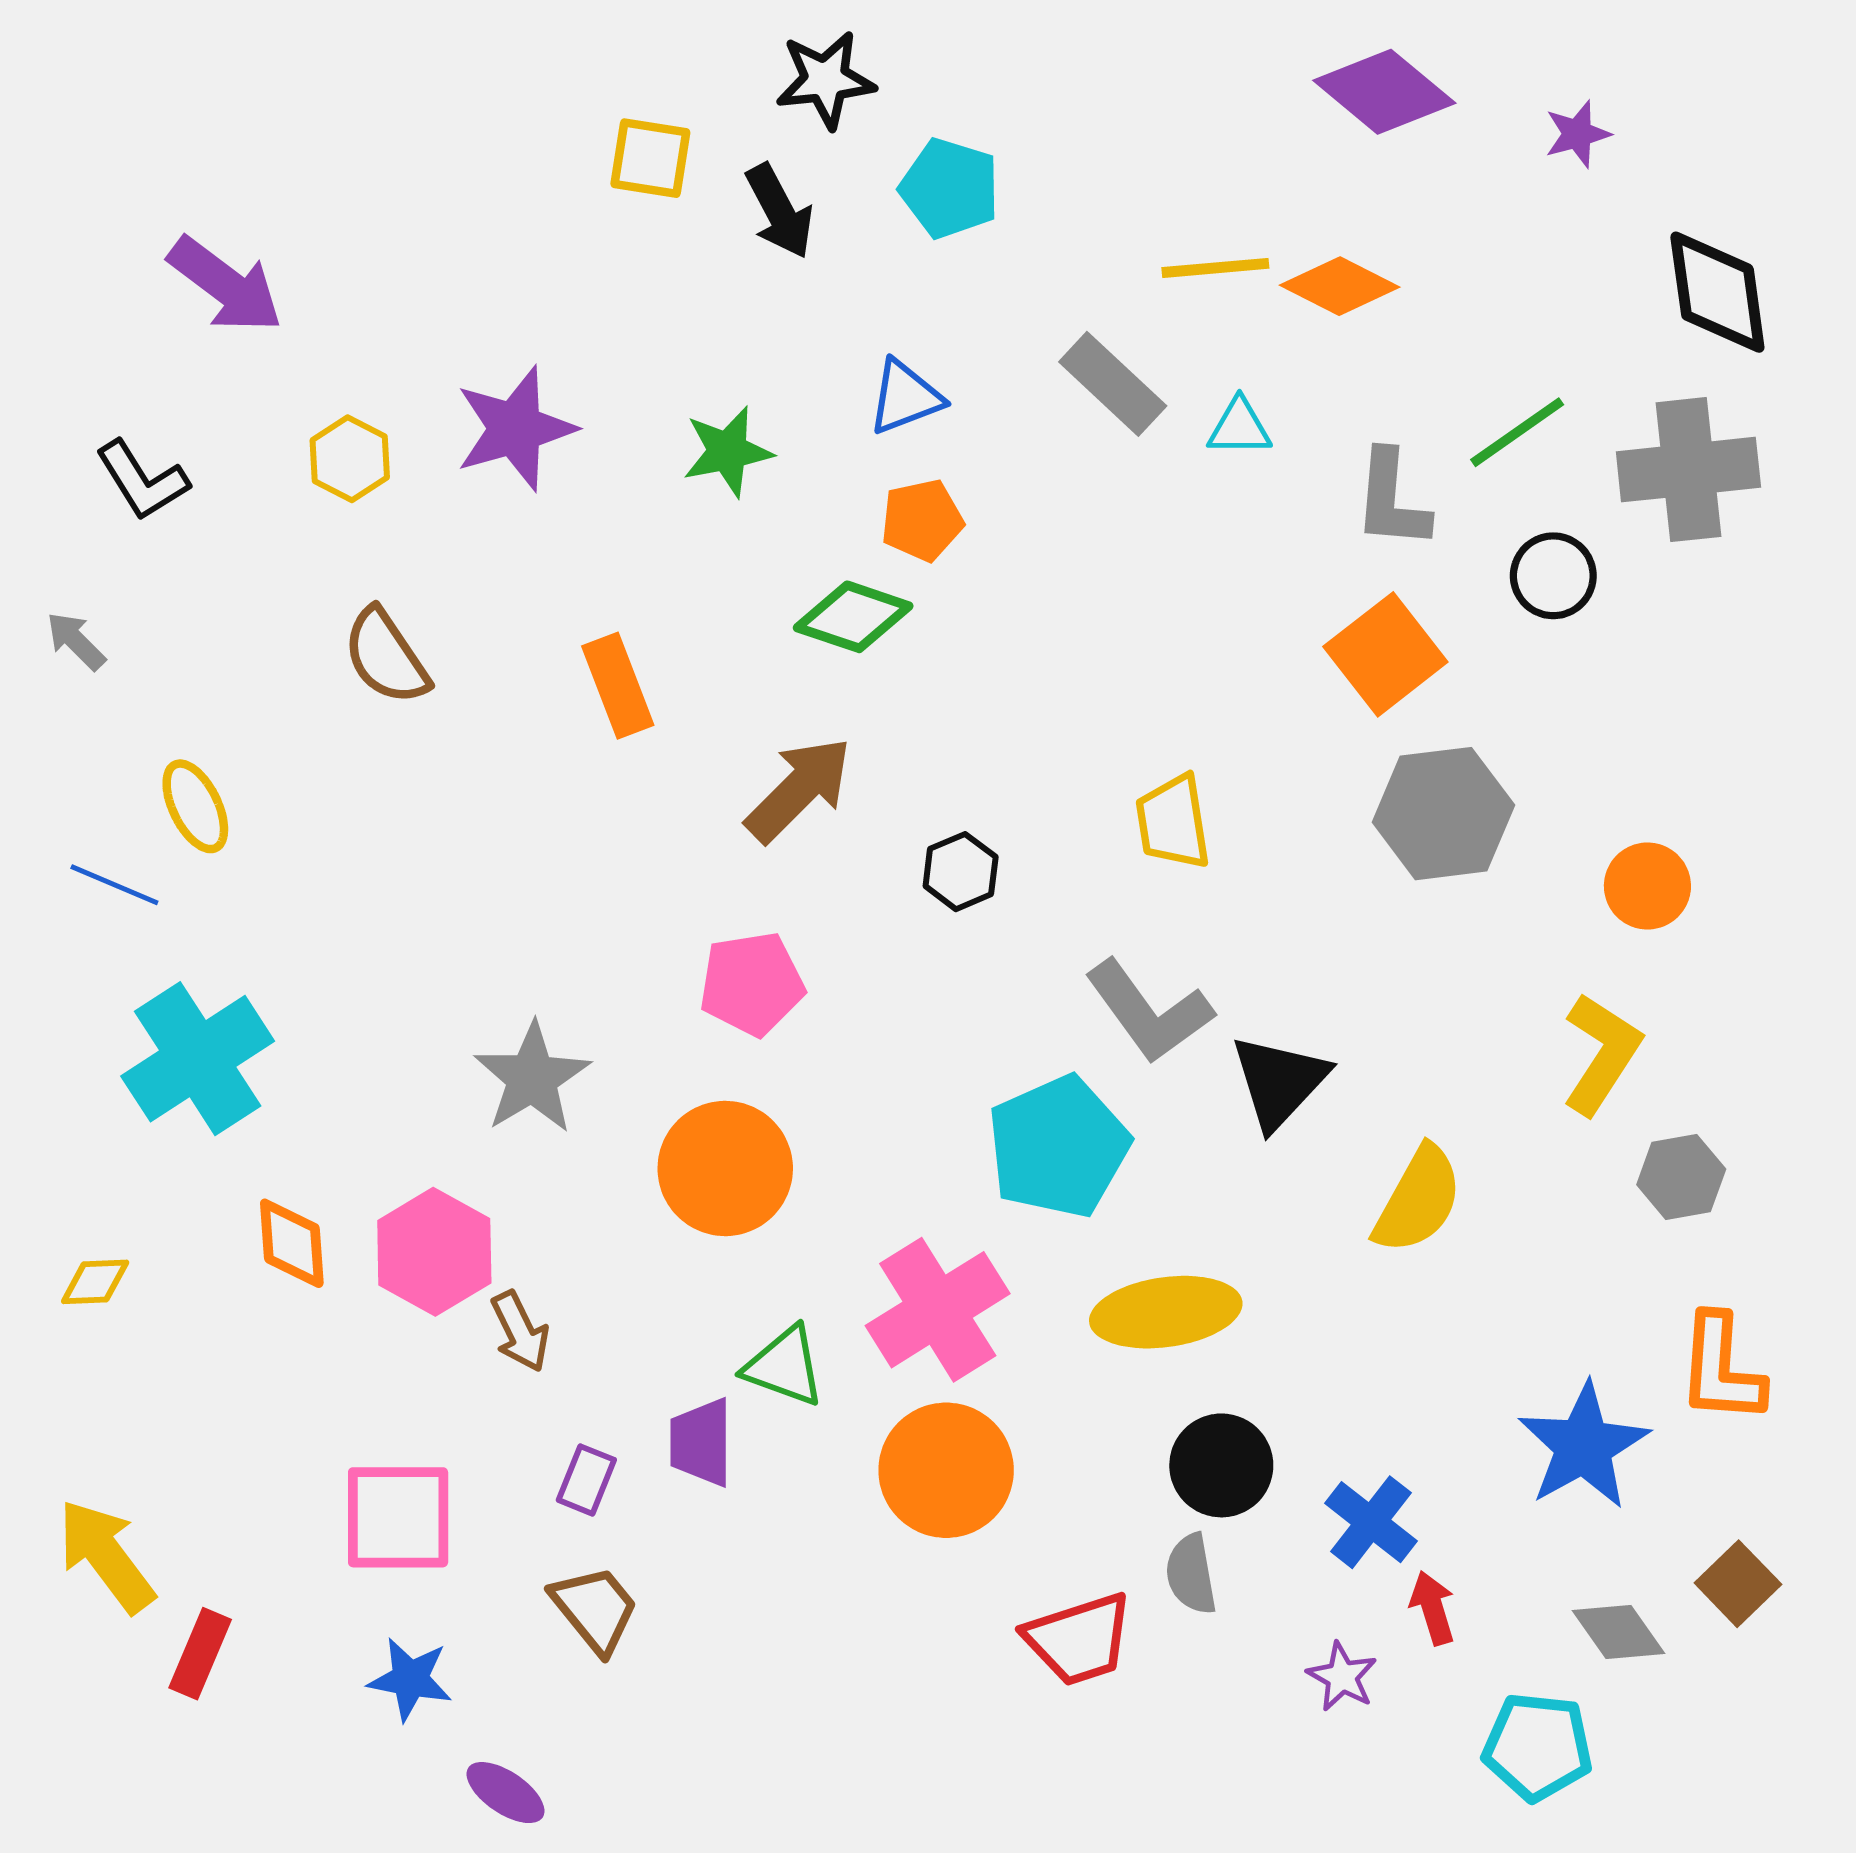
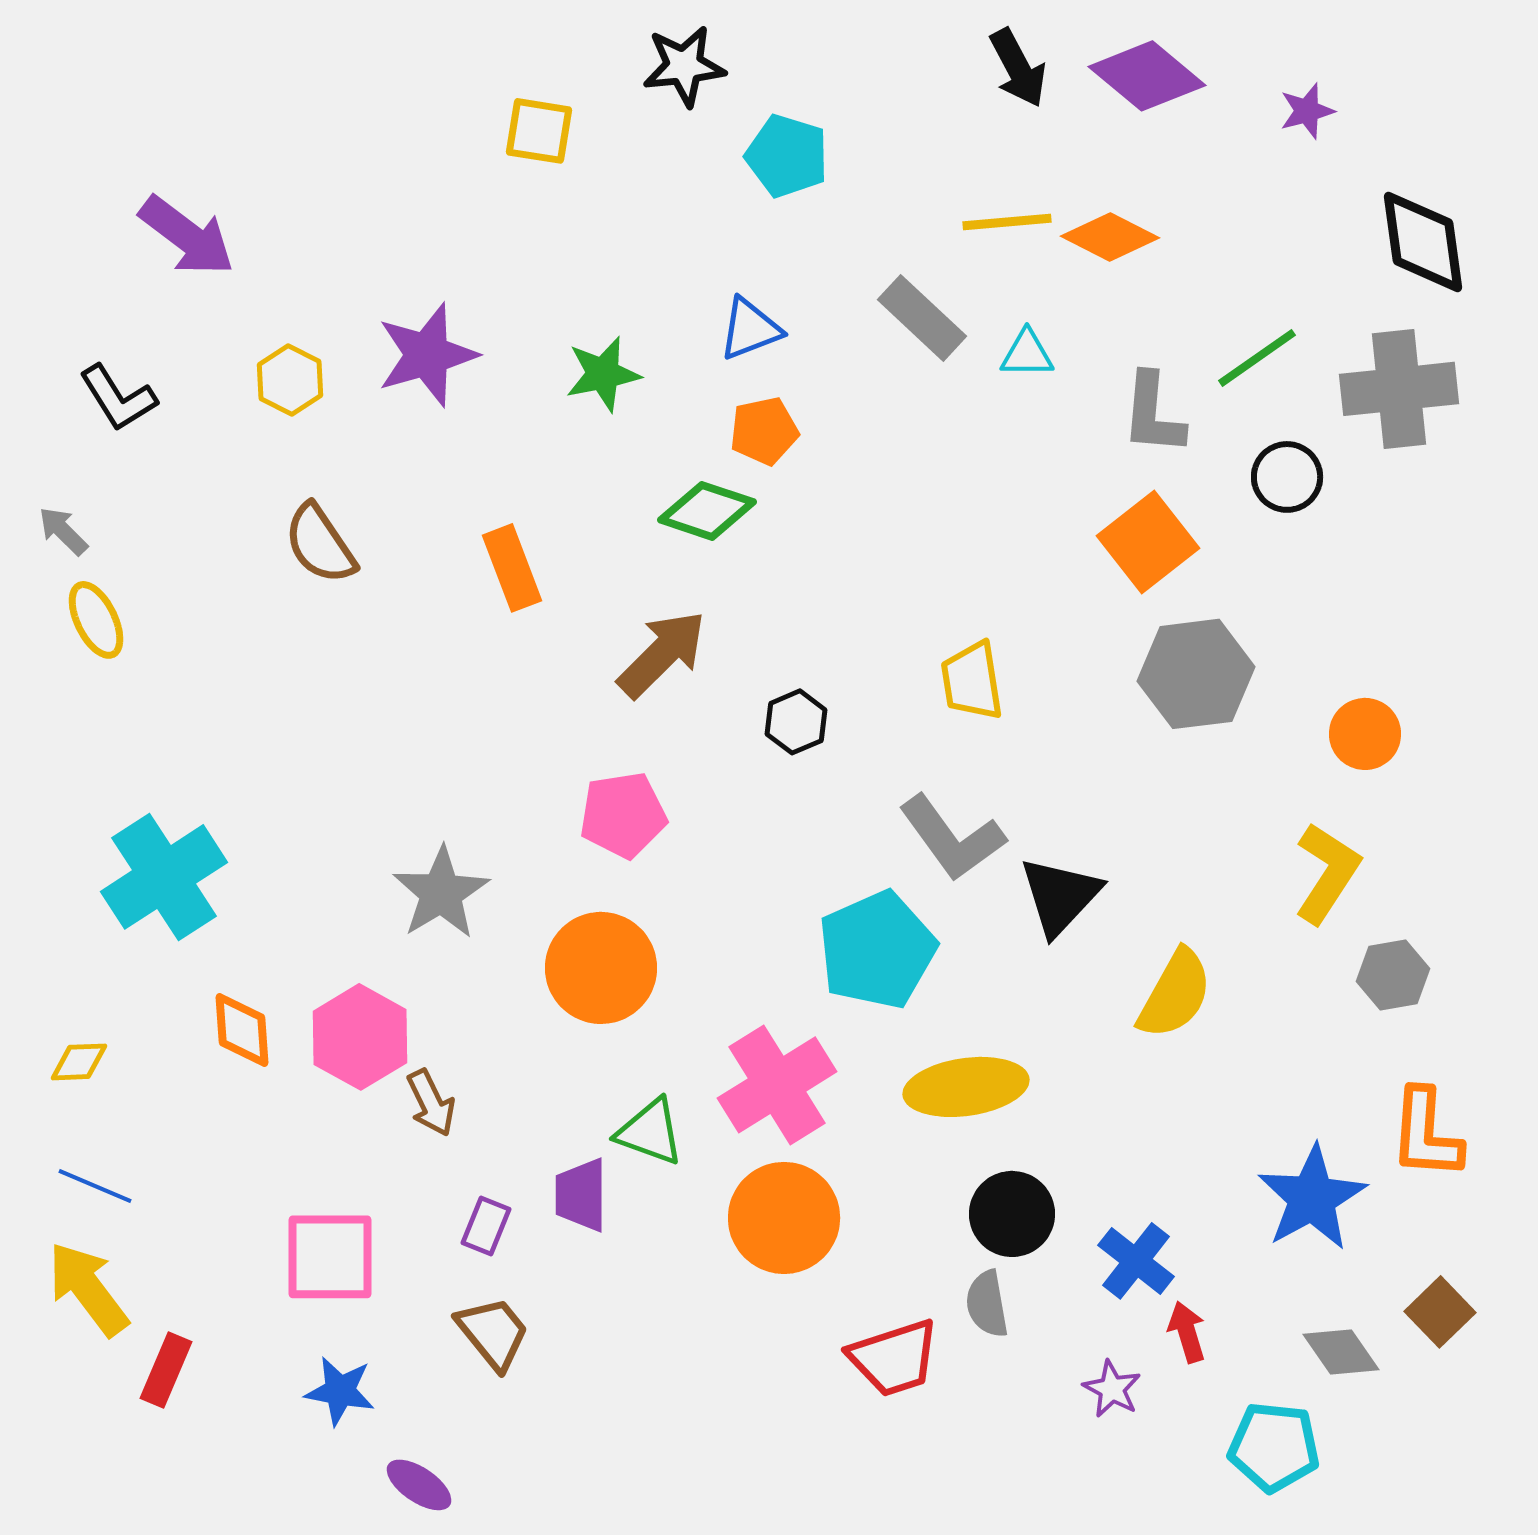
black arrow: (780, 211) -> (1018, 68), moved
yellow ellipse: (195, 806) -> (96, 620), moved
blue line: (114, 885) -> (95, 1186), moved

